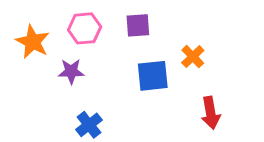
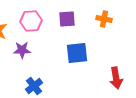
orange cross: (193, 57) -> (104, 19), moved, turned -35

